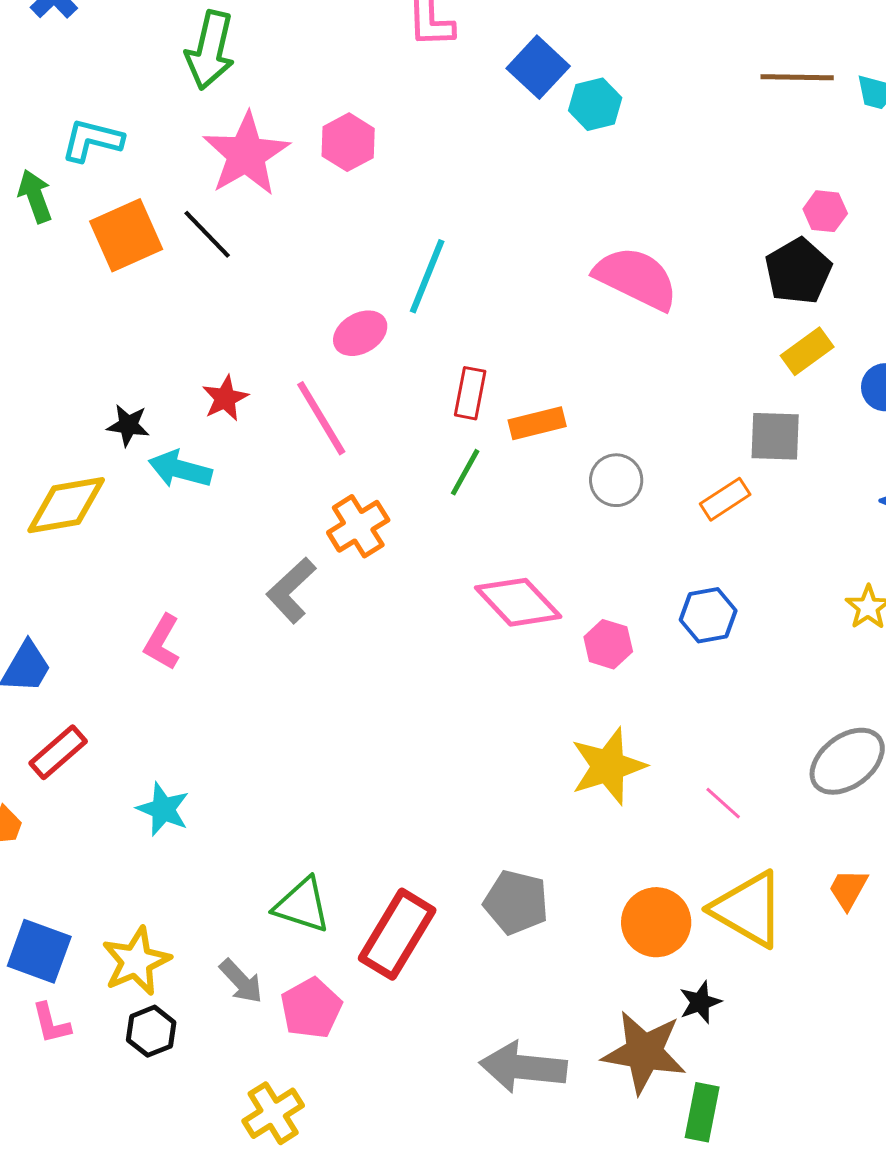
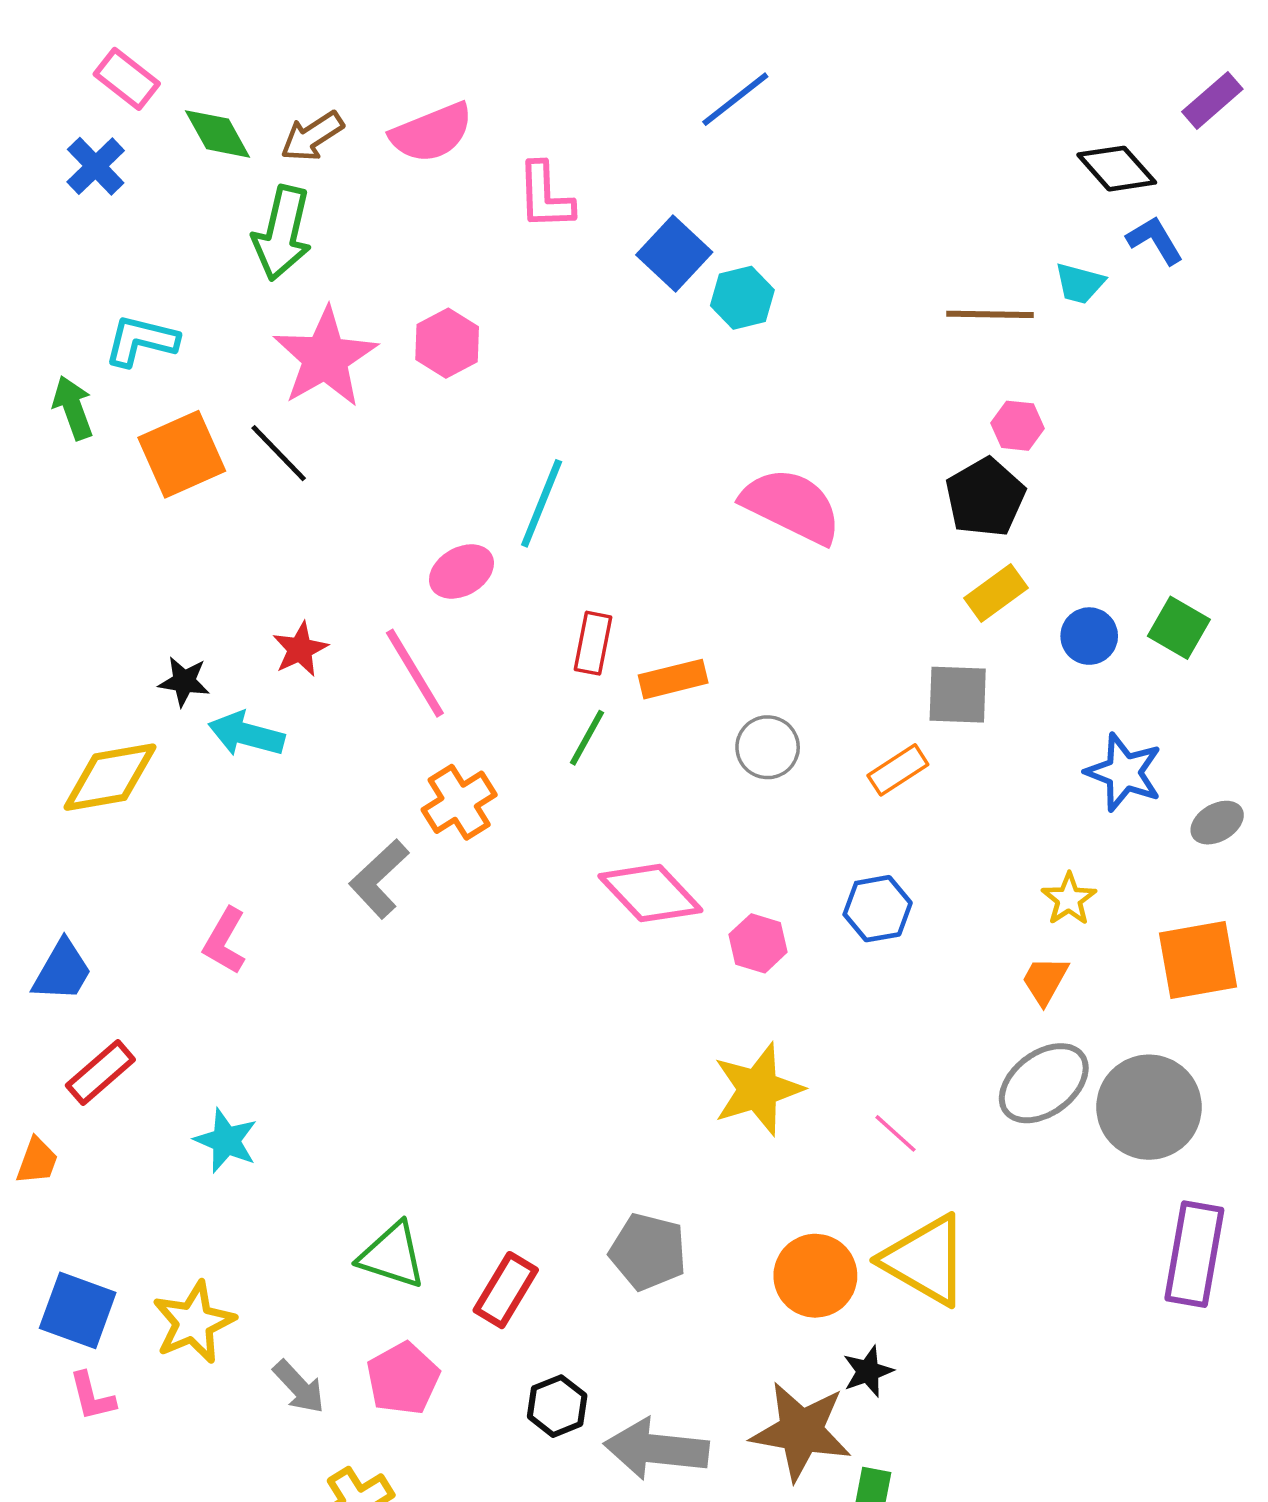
brown line: (797, 77) -> (990, 314), moved
orange trapezoid: (848, 889) -> (1045, 980), moved
red rectangle: (397, 934) -> (506, 1290), size x0.7
gray arrow: (241, 981) -> (299, 1387), moved
black hexagon: (151, 1031) -> (557, 1406), moved

